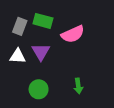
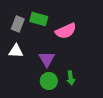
purple triangle: (41, 52) -> (47, 59), moved
green circle: (39, 89) -> (49, 81), moved

